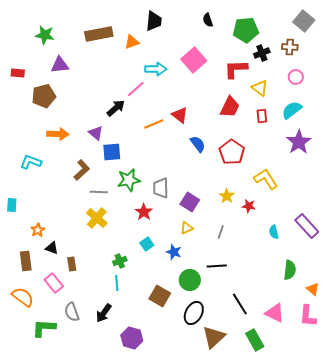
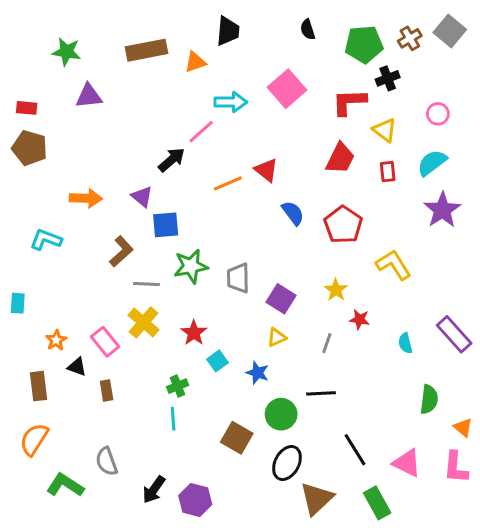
brown cross: (290, 47) -> (410, 38), moved, turned -35
brown pentagon: (44, 96) -> (30, 148), moved, turned 30
red star: (249, 206) -> (359, 319), moved
red star: (144, 212) -> (194, 333), moved
pink rectangle: (54, 283) -> (105, 342), moved
orange semicircle: (23, 297) -> (34, 439), turned -95
black arrow: (104, 313) -> (154, 490), moved
green L-shape: (44, 328) -> (65, 485), turned 30

